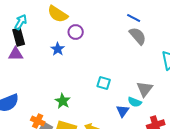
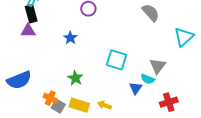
blue star: (58, 49) -> (70, 38), moved
cyan square: (104, 83) -> (117, 60), size x1.5

